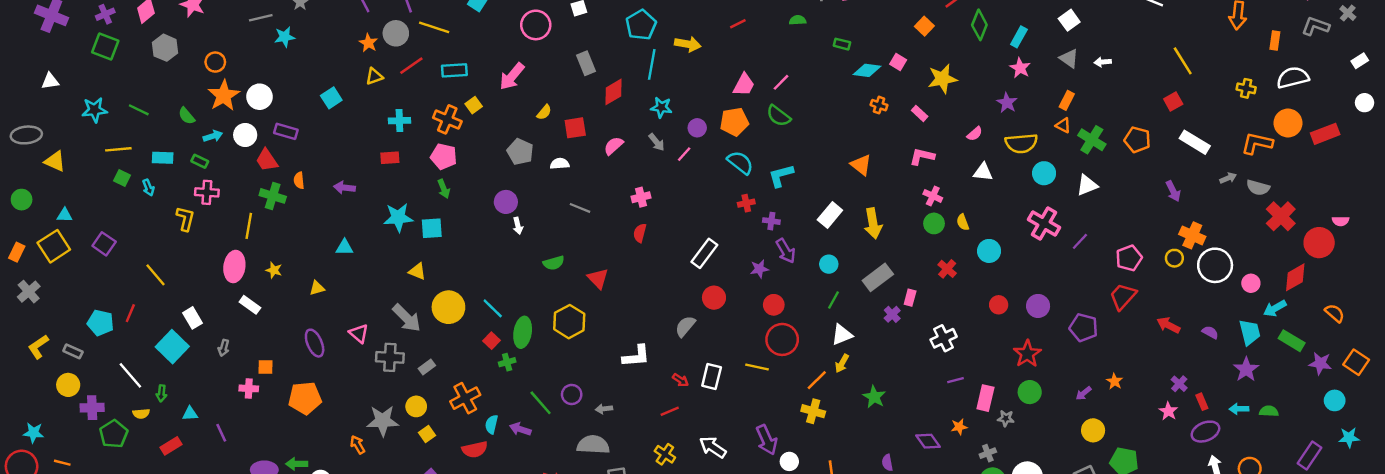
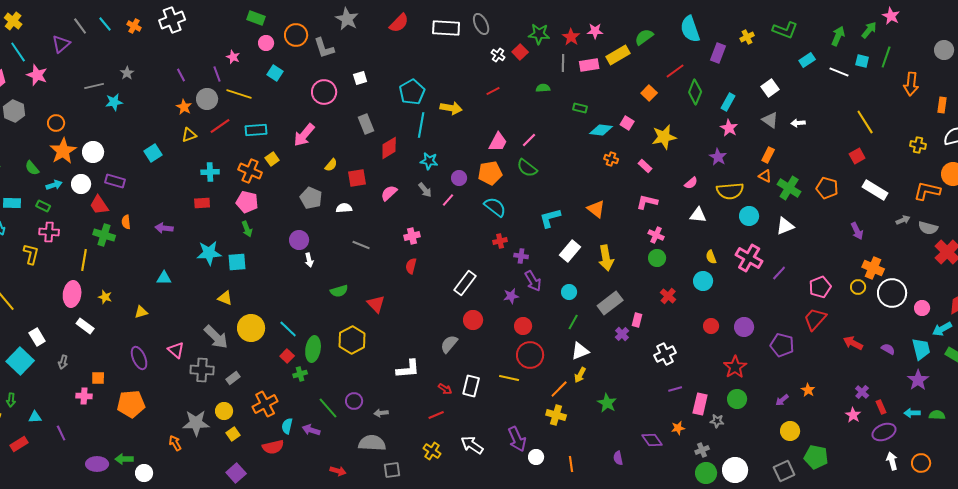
cyan L-shape: (781, 176) -> (550, 218), moved
yellow semicircle: (963, 222) -> (711, 257), moved

